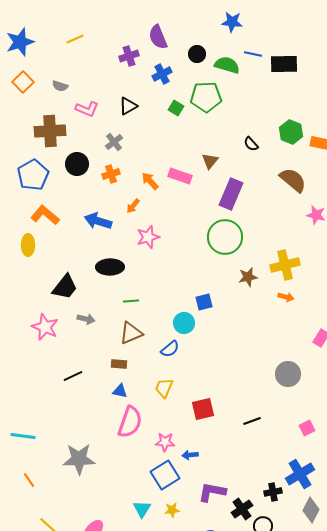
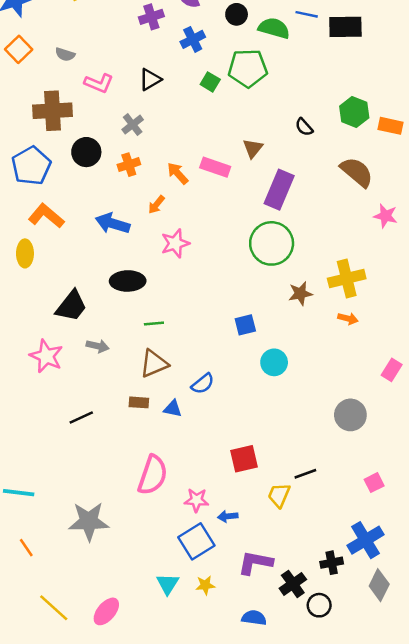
cyan circle: (184, 323) -> (274, 362), moved
yellow trapezoid: (164, 388) -> (279, 495), moved
blue triangle: (120, 391) -> (173, 409), moved

